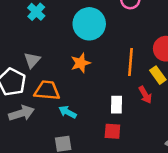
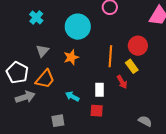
gray triangle: (32, 60) -> (42, 51), moved
orange trapezoid: (47, 90) -> (45, 79), turned 125
cyan arrow: (68, 112) -> (72, 96), moved

